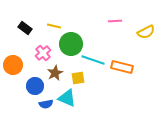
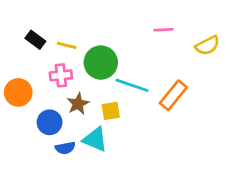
yellow line: (54, 26) -> (67, 45), moved
pink cross: (43, 53) -> (61, 75), turned 35
orange rectangle: (122, 67) -> (173, 95), turned -65

